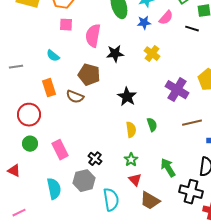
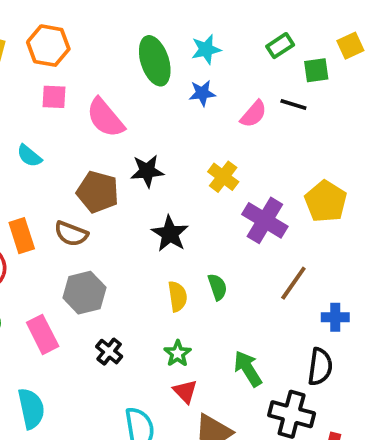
pink semicircle: (166, 18) -> (254, 114), moved
pink semicircle: (93, 36) -> (105, 118), turned -50
black star: (115, 54) -> (147, 171), moved
yellow cross: (152, 54) -> (223, 177), moved
orange rectangle: (49, 88) -> (22, 236), moved
brown line: (192, 123) -> (293, 283), turned -42
gray hexagon: (84, 181) -> (84, 293), moved

